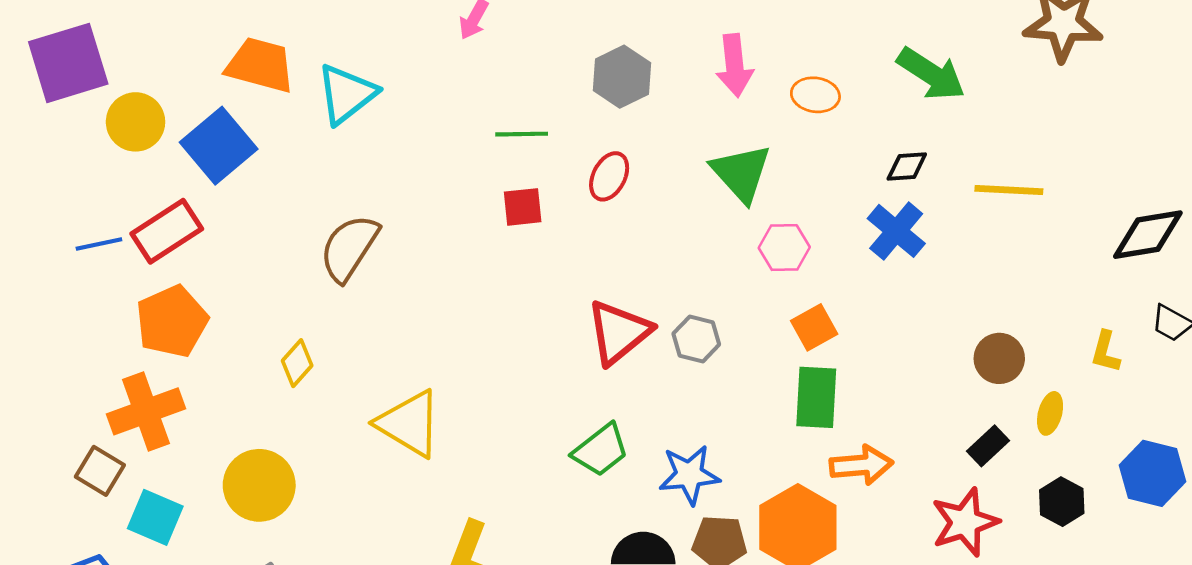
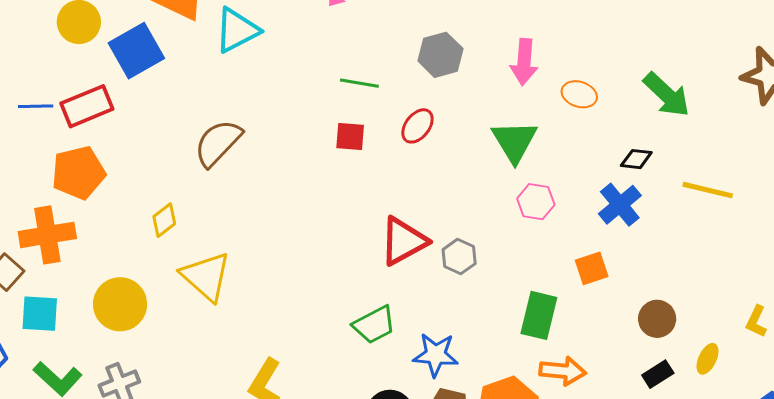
orange square: (814, 327) -> (592, 268), moved
brown circle: (999, 358) -> (657, 319), moved
yellow triangle: (409, 424) -> (206, 276), moved
cyan square: (155, 517) -> (40, 314), turned -30

